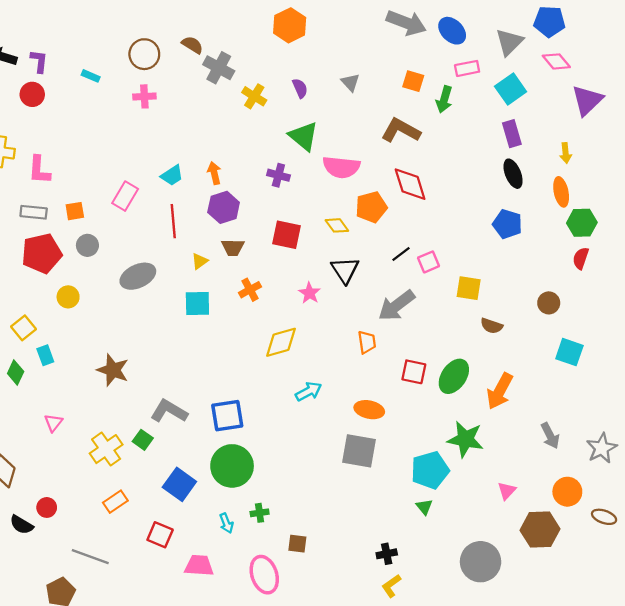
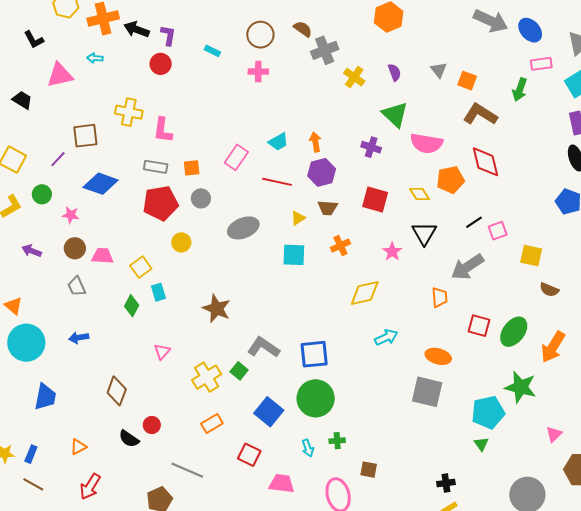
gray cross: (219, 68) -> (325, 50), turned 36
orange square: (413, 81) -> (467, 81), moved
red line: (173, 221) -> (277, 182), turned -76

